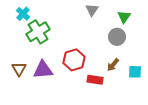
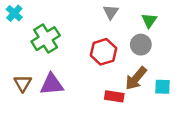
cyan cross: (23, 14) -> (14, 13), moved
red hexagon: (74, 60) -> (103, 52), moved
brown arrow: (113, 65) -> (136, 78), size x1.5

